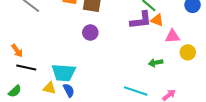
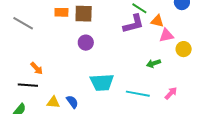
orange triangle: (157, 20) -> (157, 21), moved
orange arrow: (17, 51) -> (37, 68), moved
cyan trapezoid: (64, 73) -> (102, 82), moved

